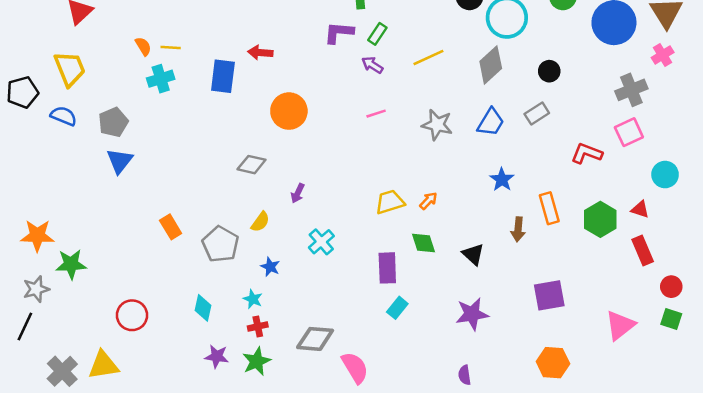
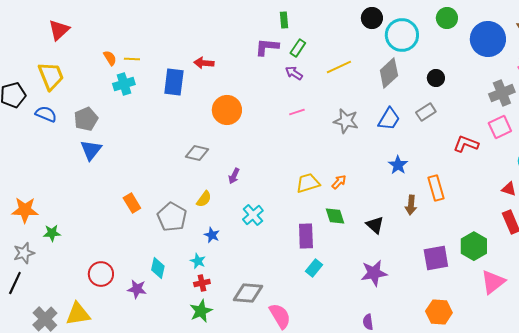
green hexagon: (600, 219) -> (474, 246), moved
green star: (71, 264) -> (52, 233), size x0.7
purple star: (217, 356) -> (137, 289), moved

